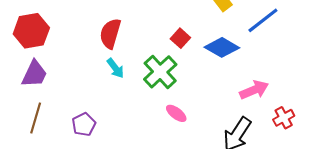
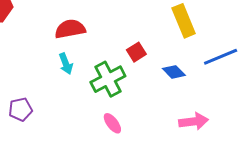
red semicircle: (110, 33) -> (70, 29), turned 48
blue diamond: (222, 47) -> (174, 72), size x0.7

